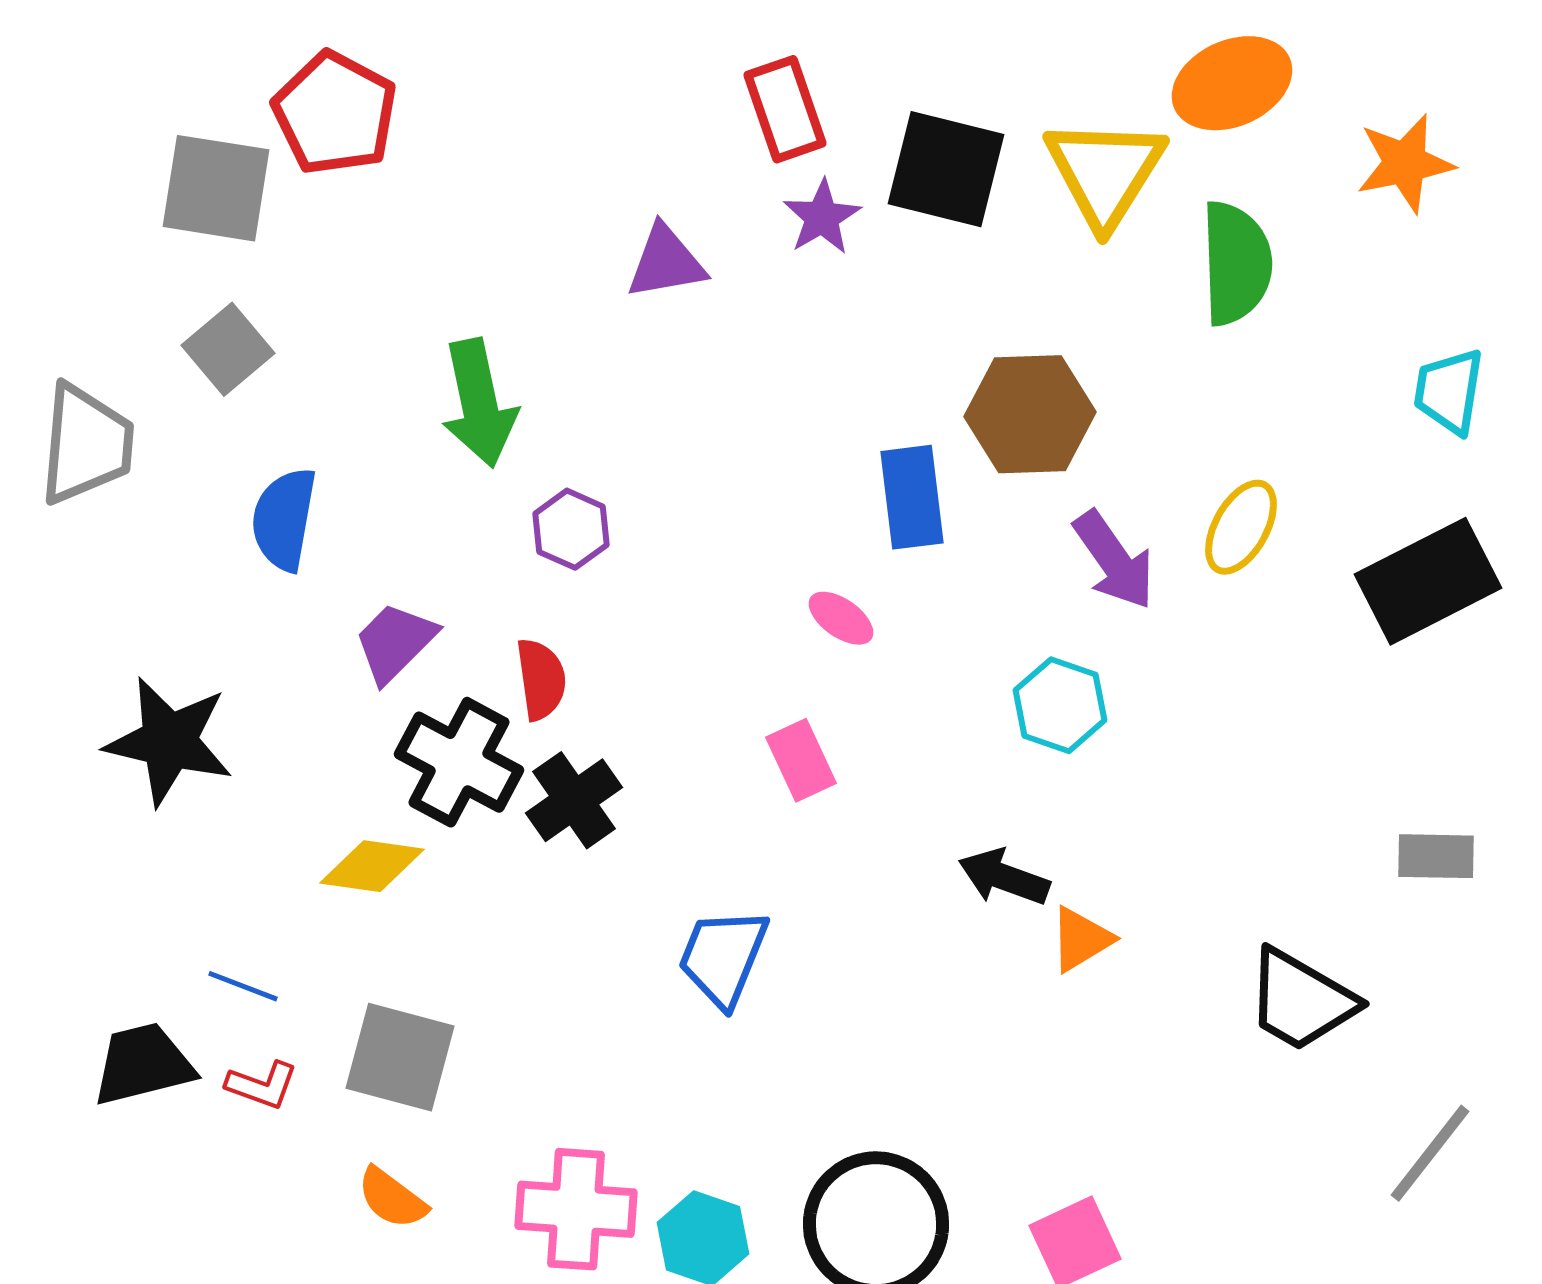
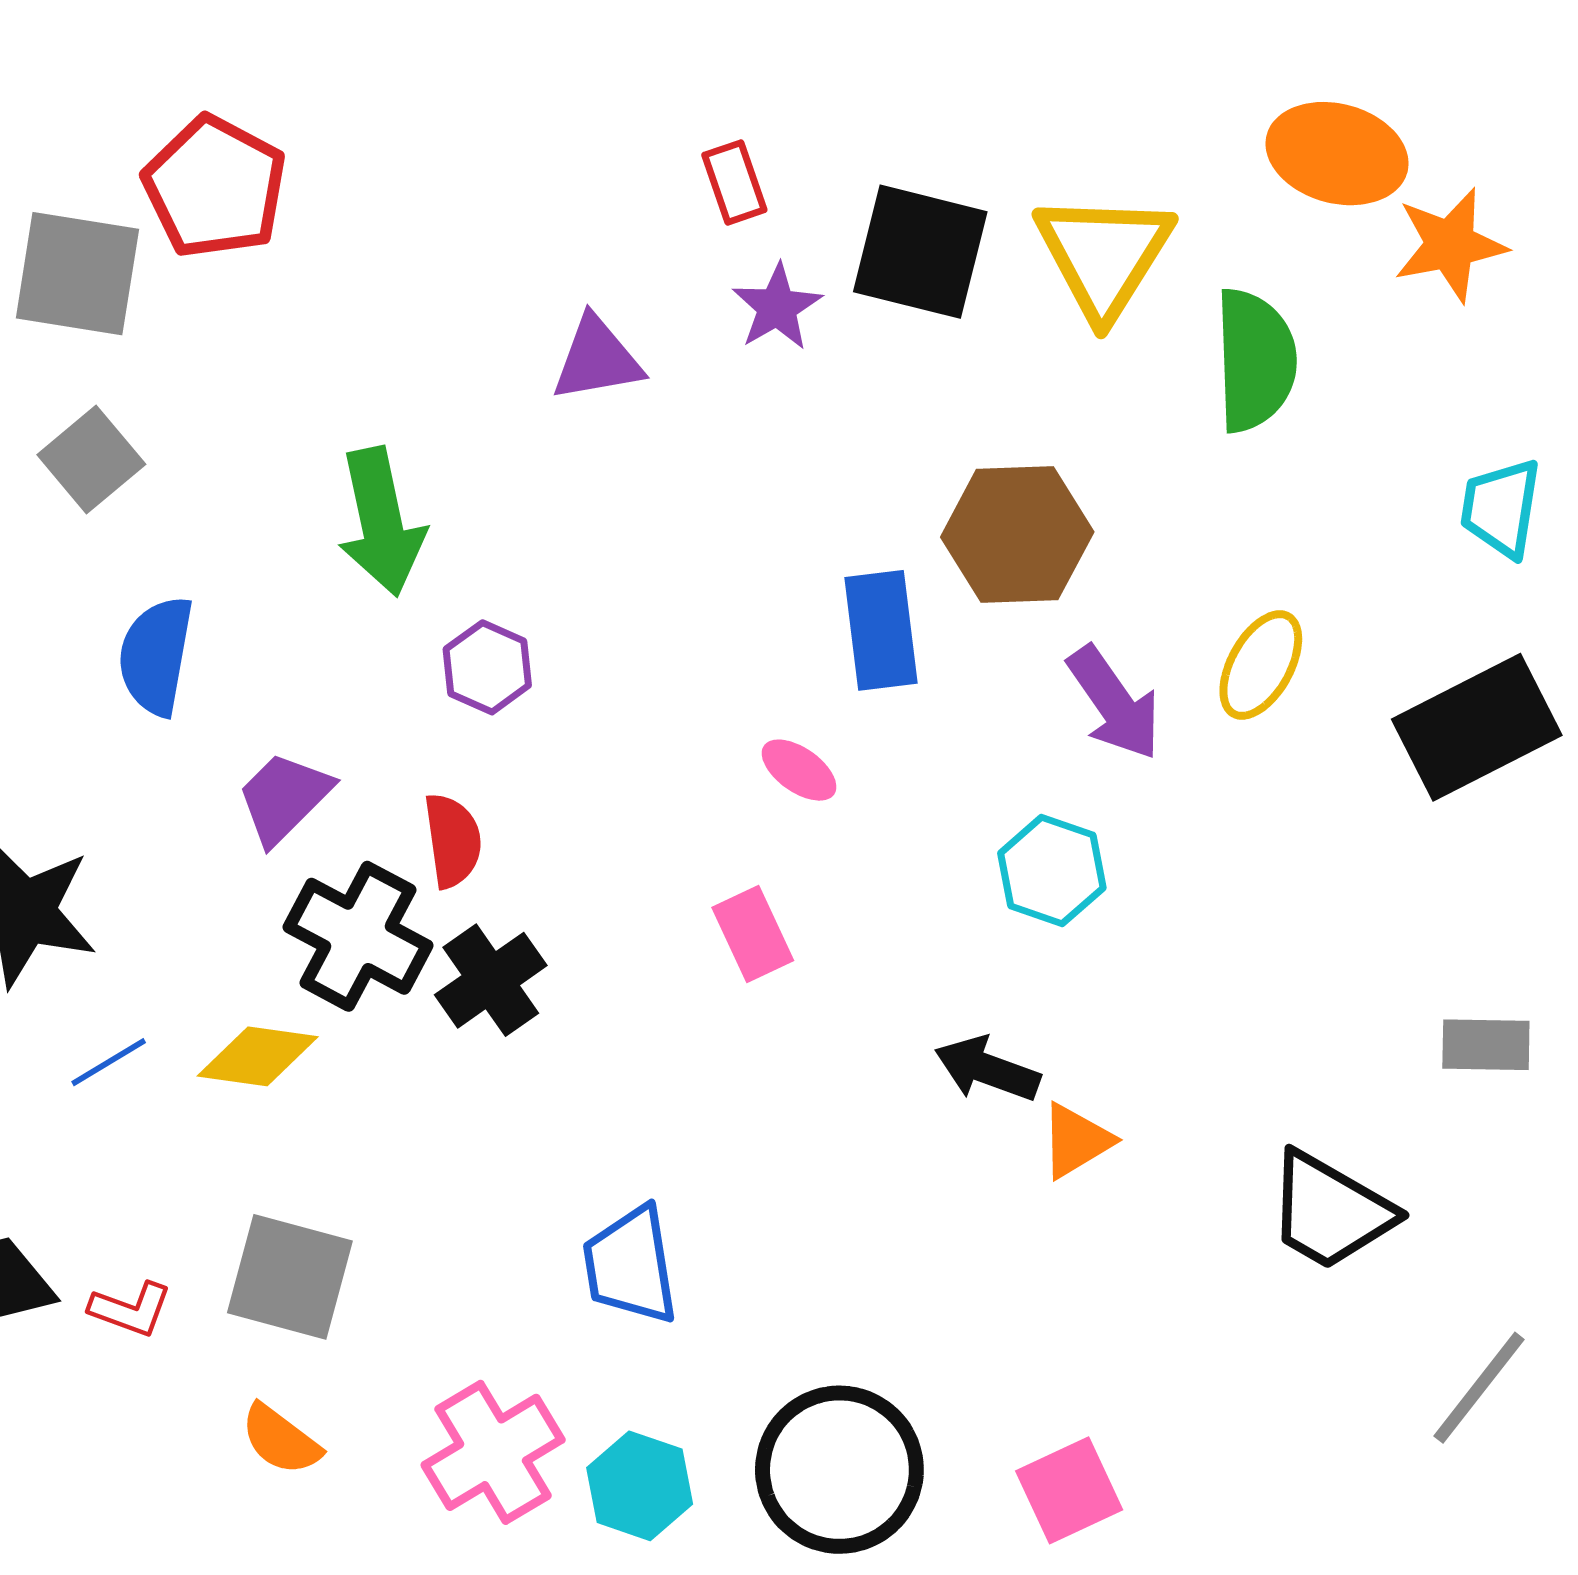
orange ellipse: (1232, 83) -> (1337, 154), moved, turned 39
red rectangle: (785, 109) -> (734, 182), size x0.7
blue trapezoid: (723, 957) -> (630, 1265), moved, turned -31
blue line: (243, 986) -> (109, 1062), moved, turned -52
pink cross: (576, 1209) -> (493, 1452), turned -35

